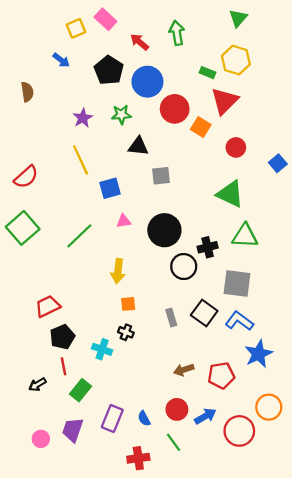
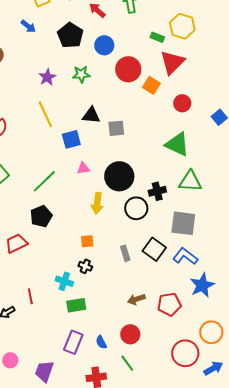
blue circle: (147, 82) -> (104, 45), size x0.7
black triangle: (138, 146) -> (91, 115), moved
yellow arrow: (118, 271) -> (97, 203), moved
black pentagon: (62, 337) -> (41, 216), moved
green rectangle: (81, 390) -> (76, 305), moved, turned 42
blue arrow: (205, 416) -> (213, 368), moved
purple trapezoid: (73, 430) -> (44, 371), moved

